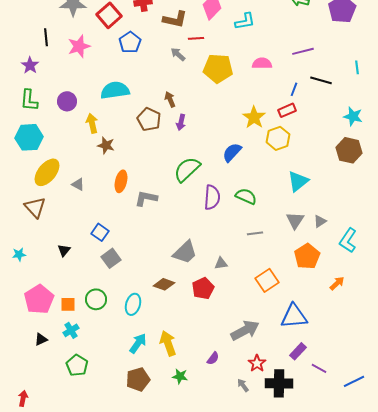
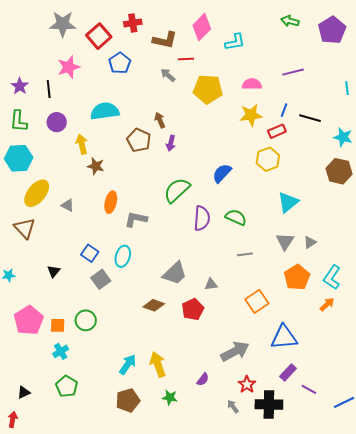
black line: (46, 37) -> (49, 89), moved
black line: (321, 80) -> (310, 118), moved
yellow star: (254, 117) -> (251, 115), moved, turned 30
cyan L-shape: (348, 240) -> (332, 277), moved
cyan ellipse: (133, 304) -> (123, 256), moved
black triangle: (41, 339) -> (24, 392), moved

